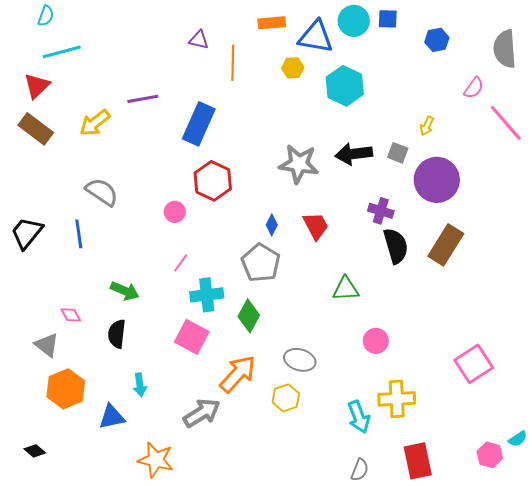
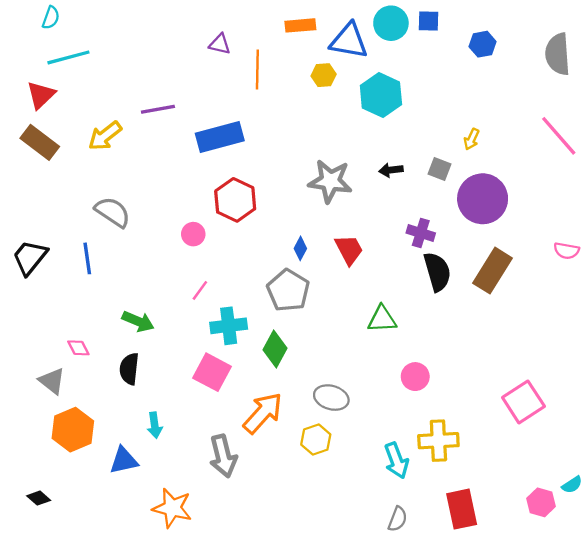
pink semicircle: (474, 88) -> (567, 251), moved, turned 65
blue rectangle: (199, 124) -> (220, 137), turned 51
black arrow: (354, 154) -> (391, 170), size x0.6
gray arrow: (202, 413) -> (223, 456), turned 108

